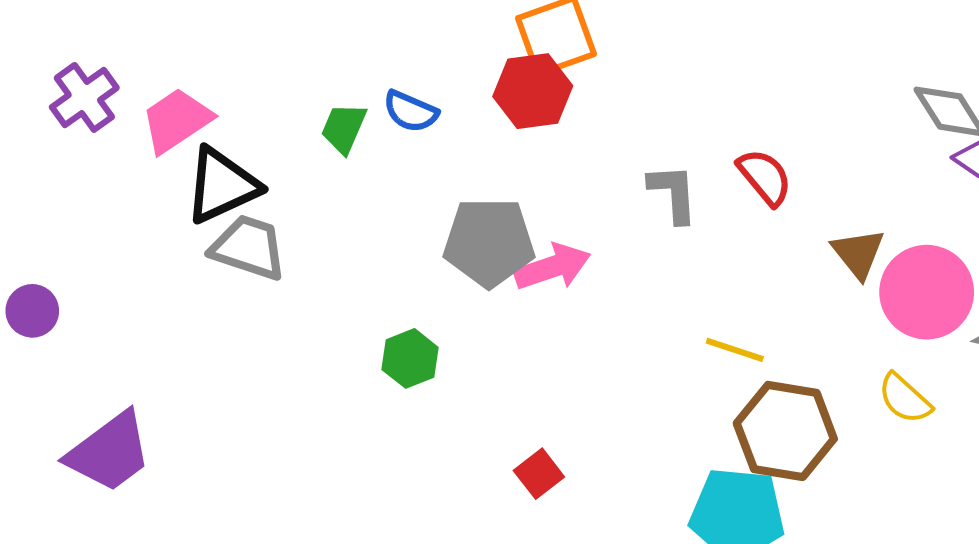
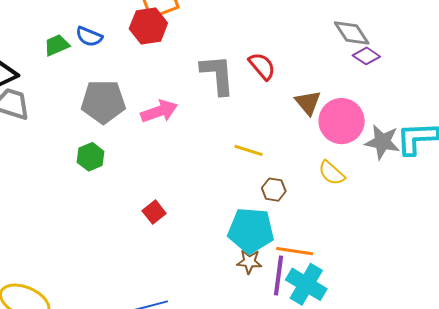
green trapezoid: (344, 128) -> (57, 45), turned 44
gray L-shape: (673, 193) -> (217, 75), size x1.4
gray pentagon: (489, 242) -> (103, 102), moved
brown hexagon: (785, 431) -> (274, 190), size x0.5

